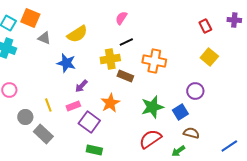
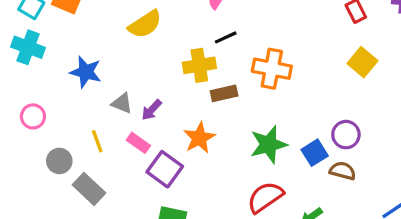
gray triangle: (44, 38) -> (122, 103), moved
blue star: (66, 63) -> (86, 72), moved
brown rectangle: (125, 76) -> (224, 93), turned -35
purple circle: (195, 91) -> (346, 135), moved
pink rectangle: (73, 106) -> (138, 143), turned 56
brown semicircle: (191, 133) -> (343, 171), moved

